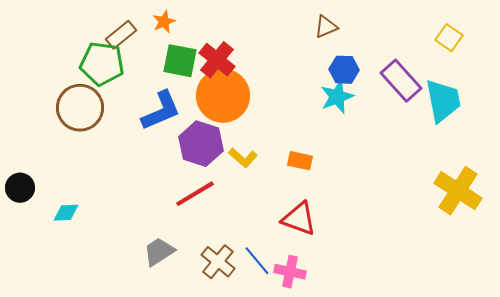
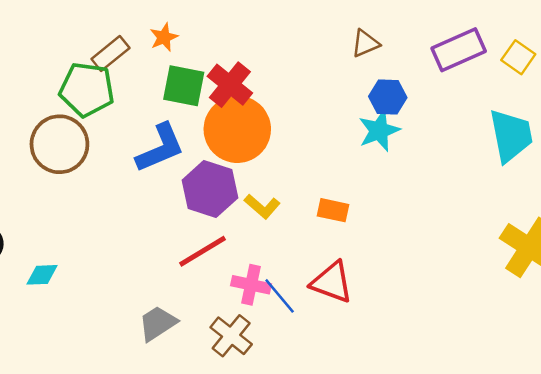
purple rectangle: (401, 81) -> (459, 50), moved, turned -72
blue line: (257, 261) -> (280, 296), moved
pink cross: (290, 272) -> (251, 285), moved

